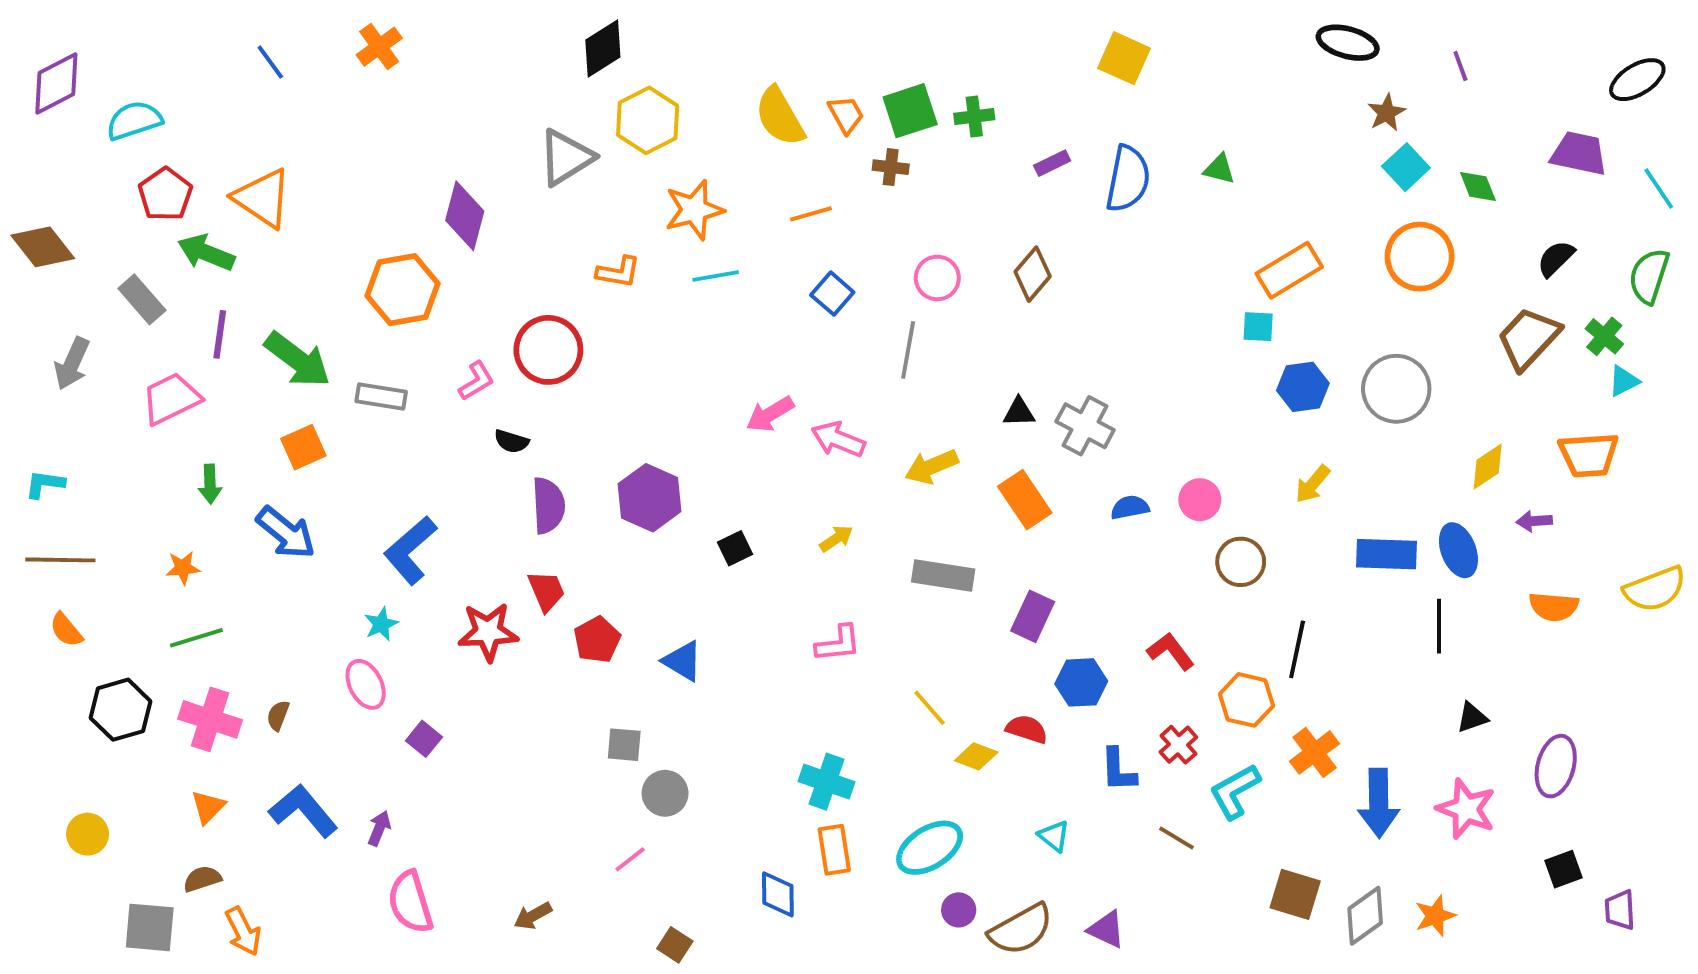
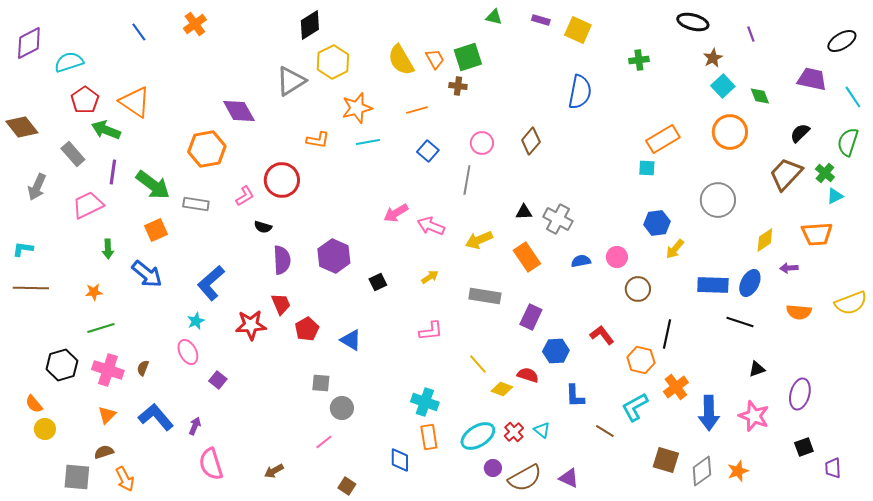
green cross: (974, 117) -> (639, 60), moved
purple rectangle: (1052, 163) -> (541, 20), moved, turned 42
green triangle: (1219, 169) -> (494, 17), moved
purple diamond: (465, 216) -> (239, 111), turned -44
blue hexagon: (1303, 387) -> (657, 223), moved
blue ellipse: (1458, 550) -> (750, 283), turned 48
black line: (1439, 626) -> (740, 322), turned -72
orange semicircle: (66, 630) -> (34, 404), moved
red cross: (1178, 745) -> (514, 432), moved

